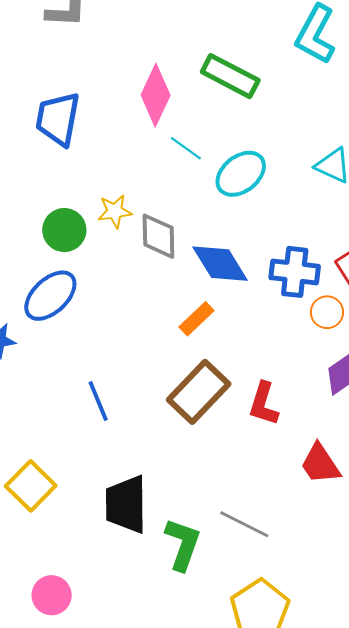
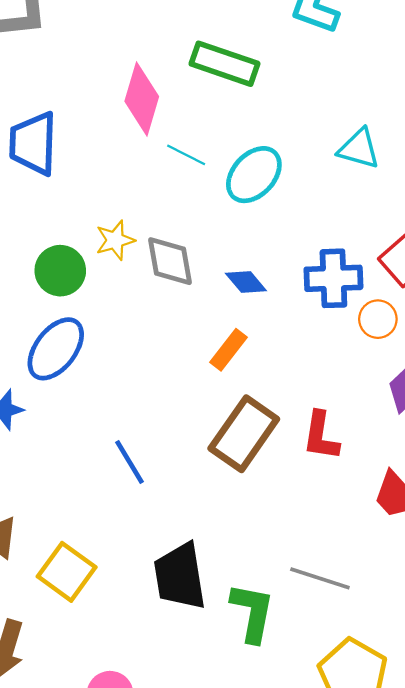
blue diamond: (220, 264) -> (246, 282), size x0.6

